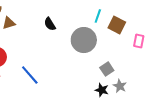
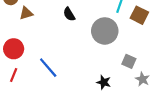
gray square: (107, 69) -> (129, 61), turned -32
black star: (102, 90) -> (104, 82), moved

